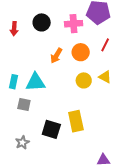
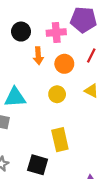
orange arrow: (56, 56) -> (38, 56), moved, turned -35
yellow circle: (84, 80) -> (57, 94), moved
black square: (51, 129) -> (38, 165), moved

